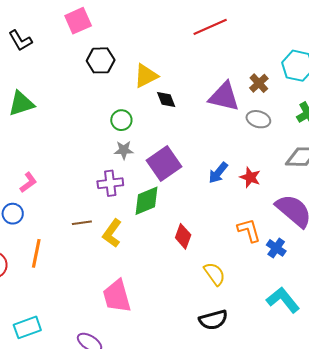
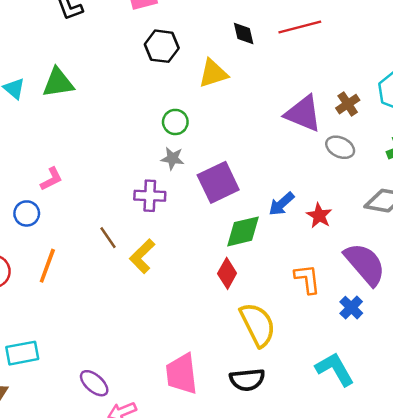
black diamond: (166, 99) -> (244, 34), moved
green diamond: (147, 201) -> (243, 231), moved
brown line: (82, 223) -> (108, 238), turned 54
blue cross: (276, 248) -> (351, 308), moved
yellow semicircle: (215, 274) -> (258, 325), size x1.5
pink trapezoid: (117, 296) -> (182, 374), moved

